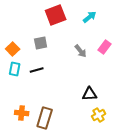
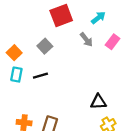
gray square: (41, 43) -> (45, 46), turned -32
pink rectangle: (105, 47) -> (113, 42), moved
gray arrow: (81, 51) -> (86, 40), moved

